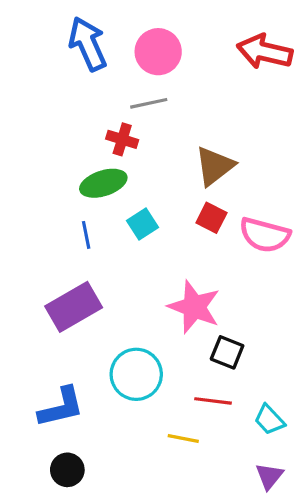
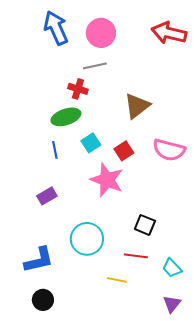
red square: (211, 218) -> (124, 151), moved, turned 30
purple rectangle: (74, 307) -> (47, 196), size x0.6
pink star: (194, 307) -> (107, 180), moved

